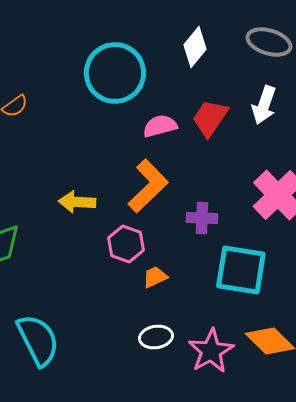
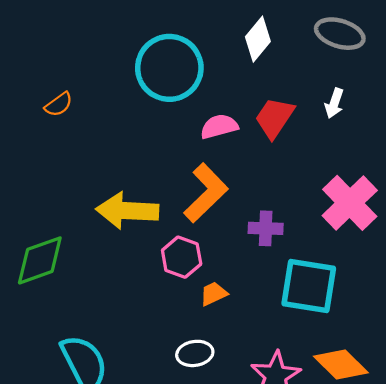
white arrow: (264, 105) -> (334, 103), size x0.7
yellow arrow: (77, 202) -> (127, 211), size x1.5
white ellipse: (156, 337) -> (195, 353), moved

